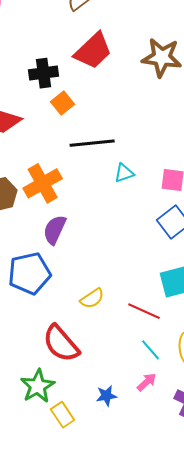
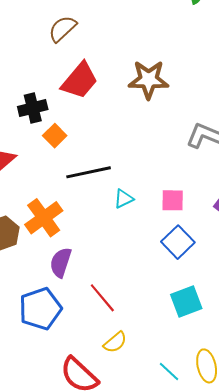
yellow semicircle: (92, 298) -> (115, 342), moved
red line: (144, 311) -> (102, 298), moved, turned 32

